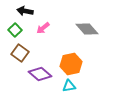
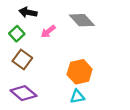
gray diamond: (87, 29) -> (82, 20), moved
purple diamond: (40, 74) -> (23, 93), moved

